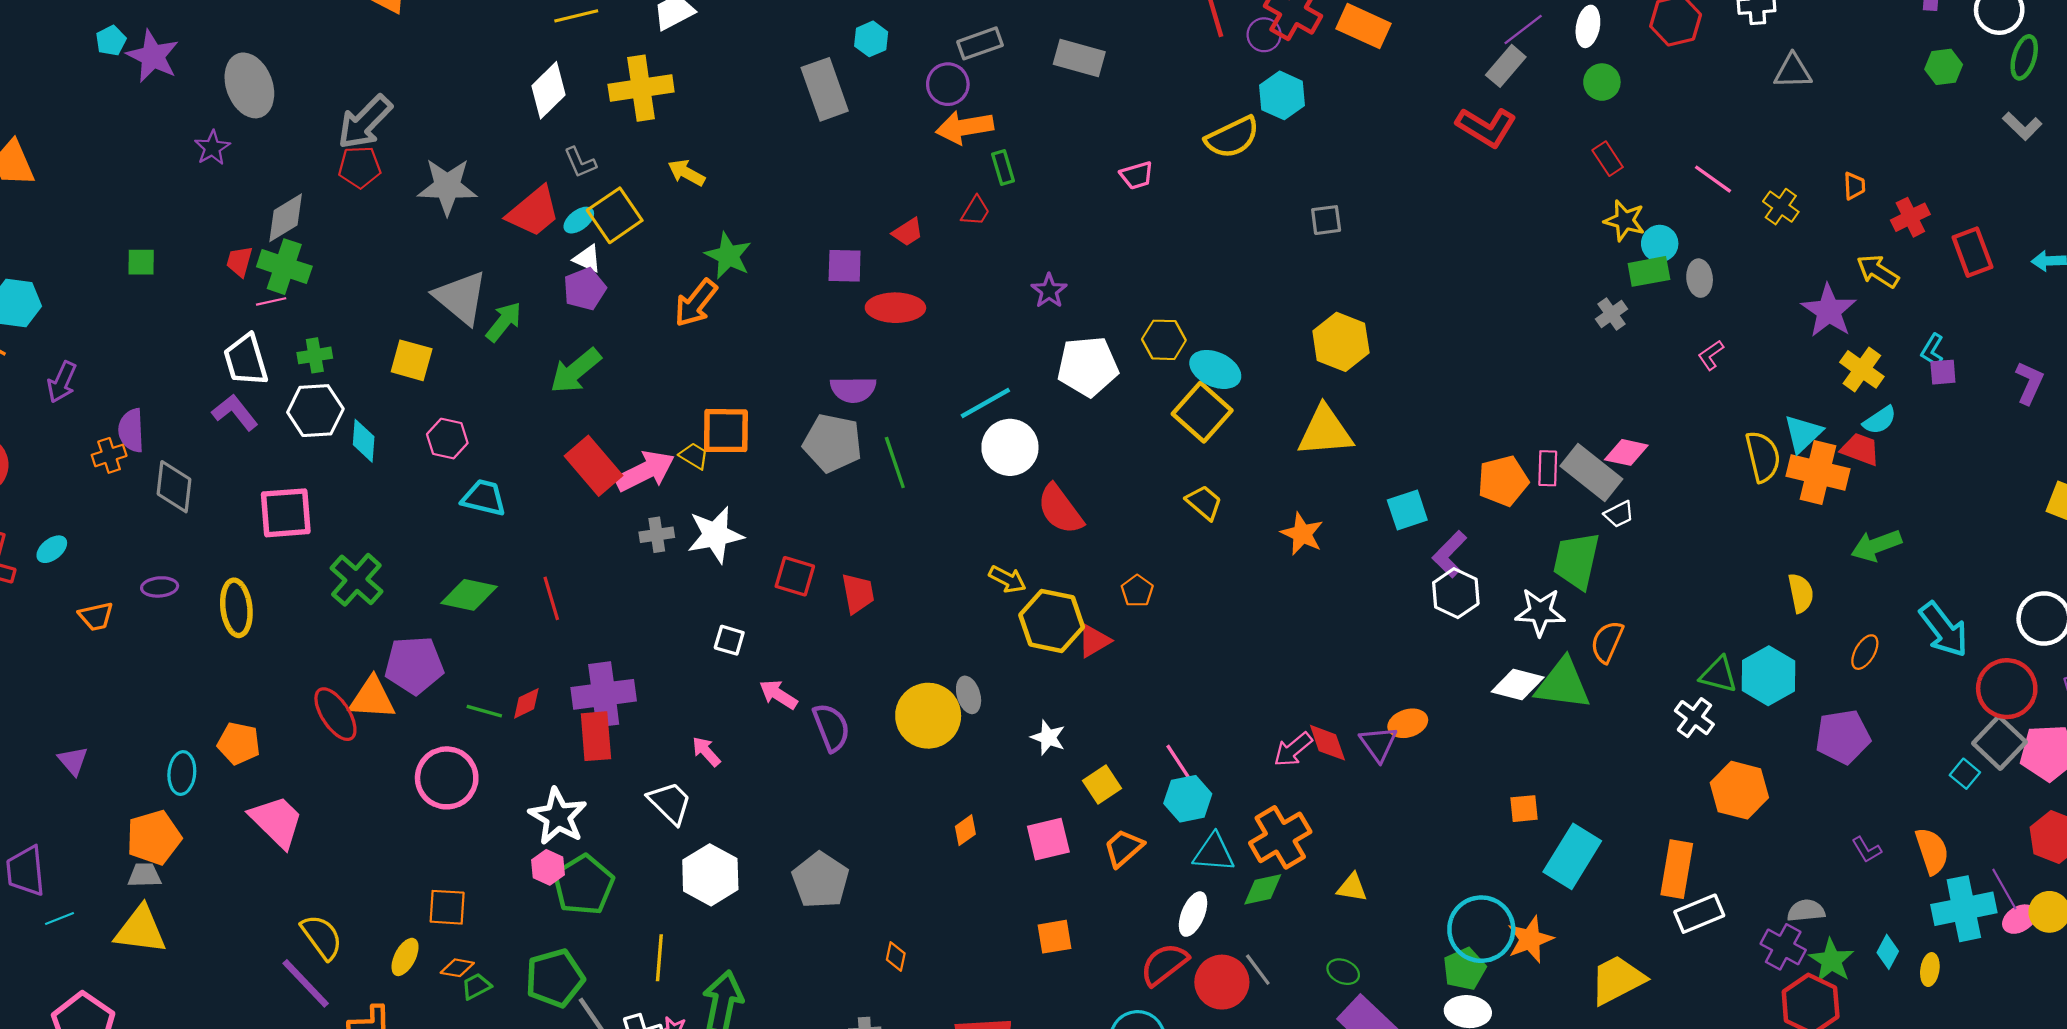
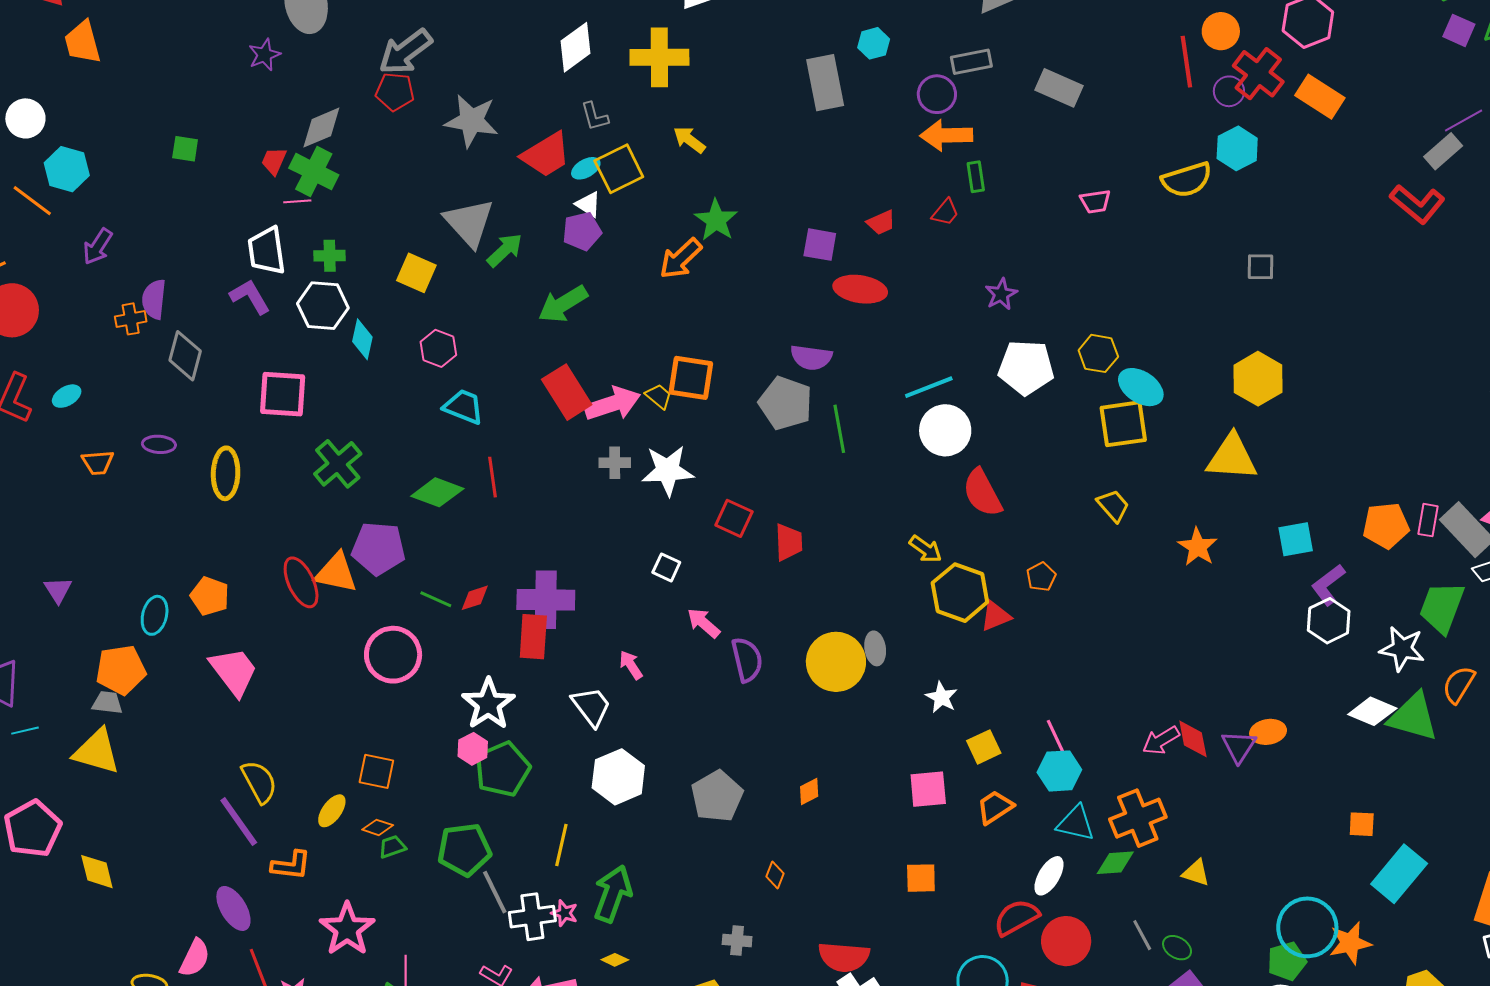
yellow square: (1202, 412) -> (1123, 424), turned 32
red line: (551, 598) -> (493, 477), moved
orange diamond: (965, 830) -> (809, 791), moved
gray line: (1258, 970) -> (1142, 935), moved

